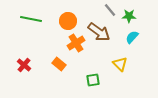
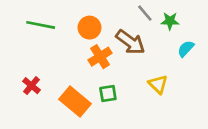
cyan semicircle: (132, 37) -> (186, 49), moved
orange rectangle: (59, 64) -> (75, 101), moved, size x1.6
green square: (93, 80) -> (108, 94), moved

